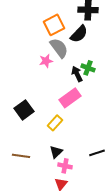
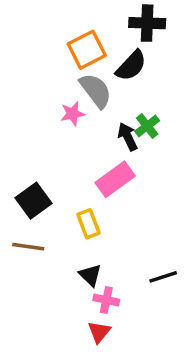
green cross: (88, 68) -> (147, 126), turned 32
yellow rectangle: (55, 123) -> (89, 224), turned -63
black triangle: (56, 152) -> (90, 275), turned -32
brown line: (21, 156) -> (28, 247), moved

